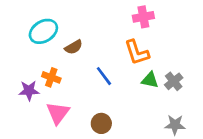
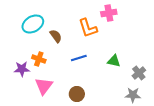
brown semicircle: (74, 47) -> (56, 36), turned -96
orange L-shape: (137, 52) -> (88, 28), moved
blue line: (104, 76) -> (79, 58), turned -70
gray cross: (174, 81) -> (139, 73), moved

